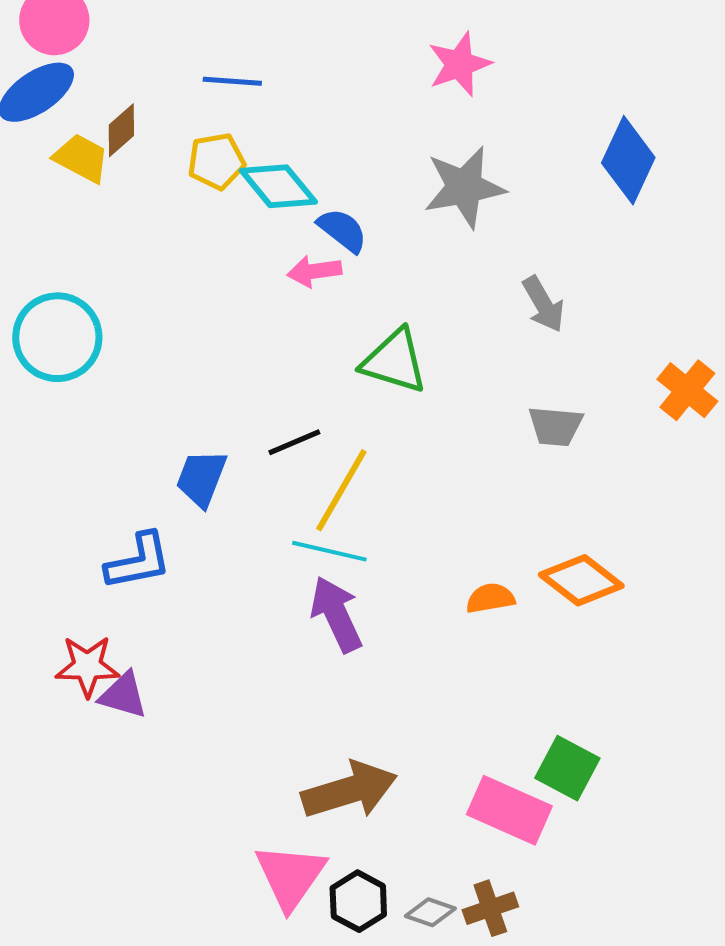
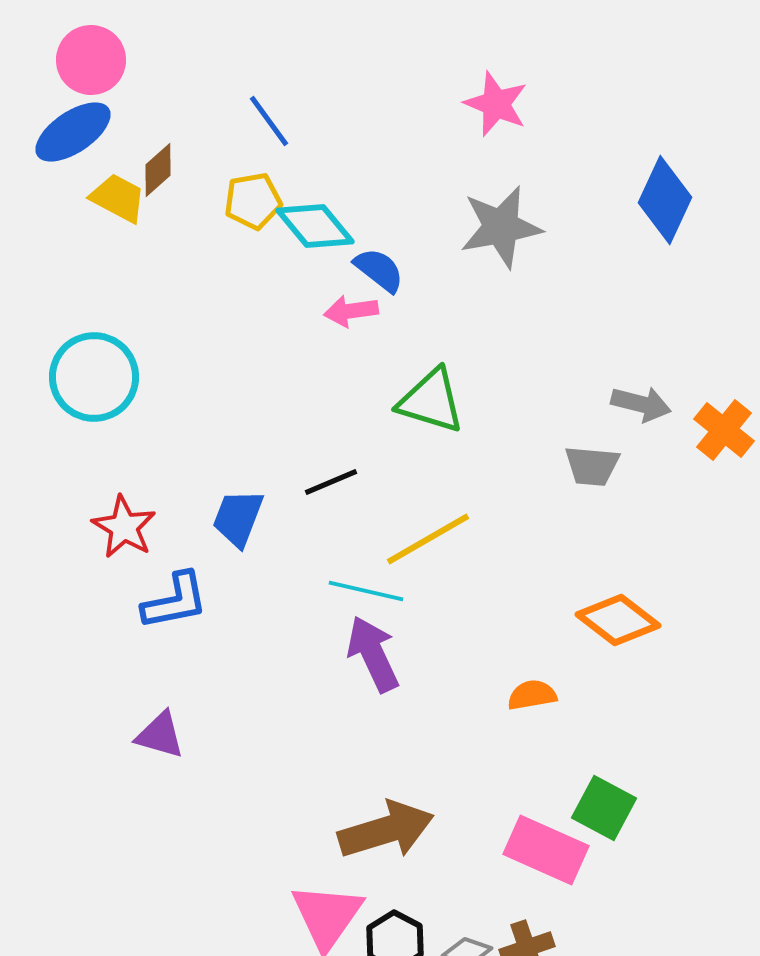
pink star: (459, 64) -> (496, 104), turned -30
blue line: (232, 81) -> (269, 121), turned 50
gray arrow: (543, 304) -> (641, 404), moved, turned -46
yellow line: (341, 490) -> (428, 539), moved, turned 30
orange semicircle: (490, 598) -> (532, 695), moved
red star: (87, 666) -> (124, 527), moved, turned 30

